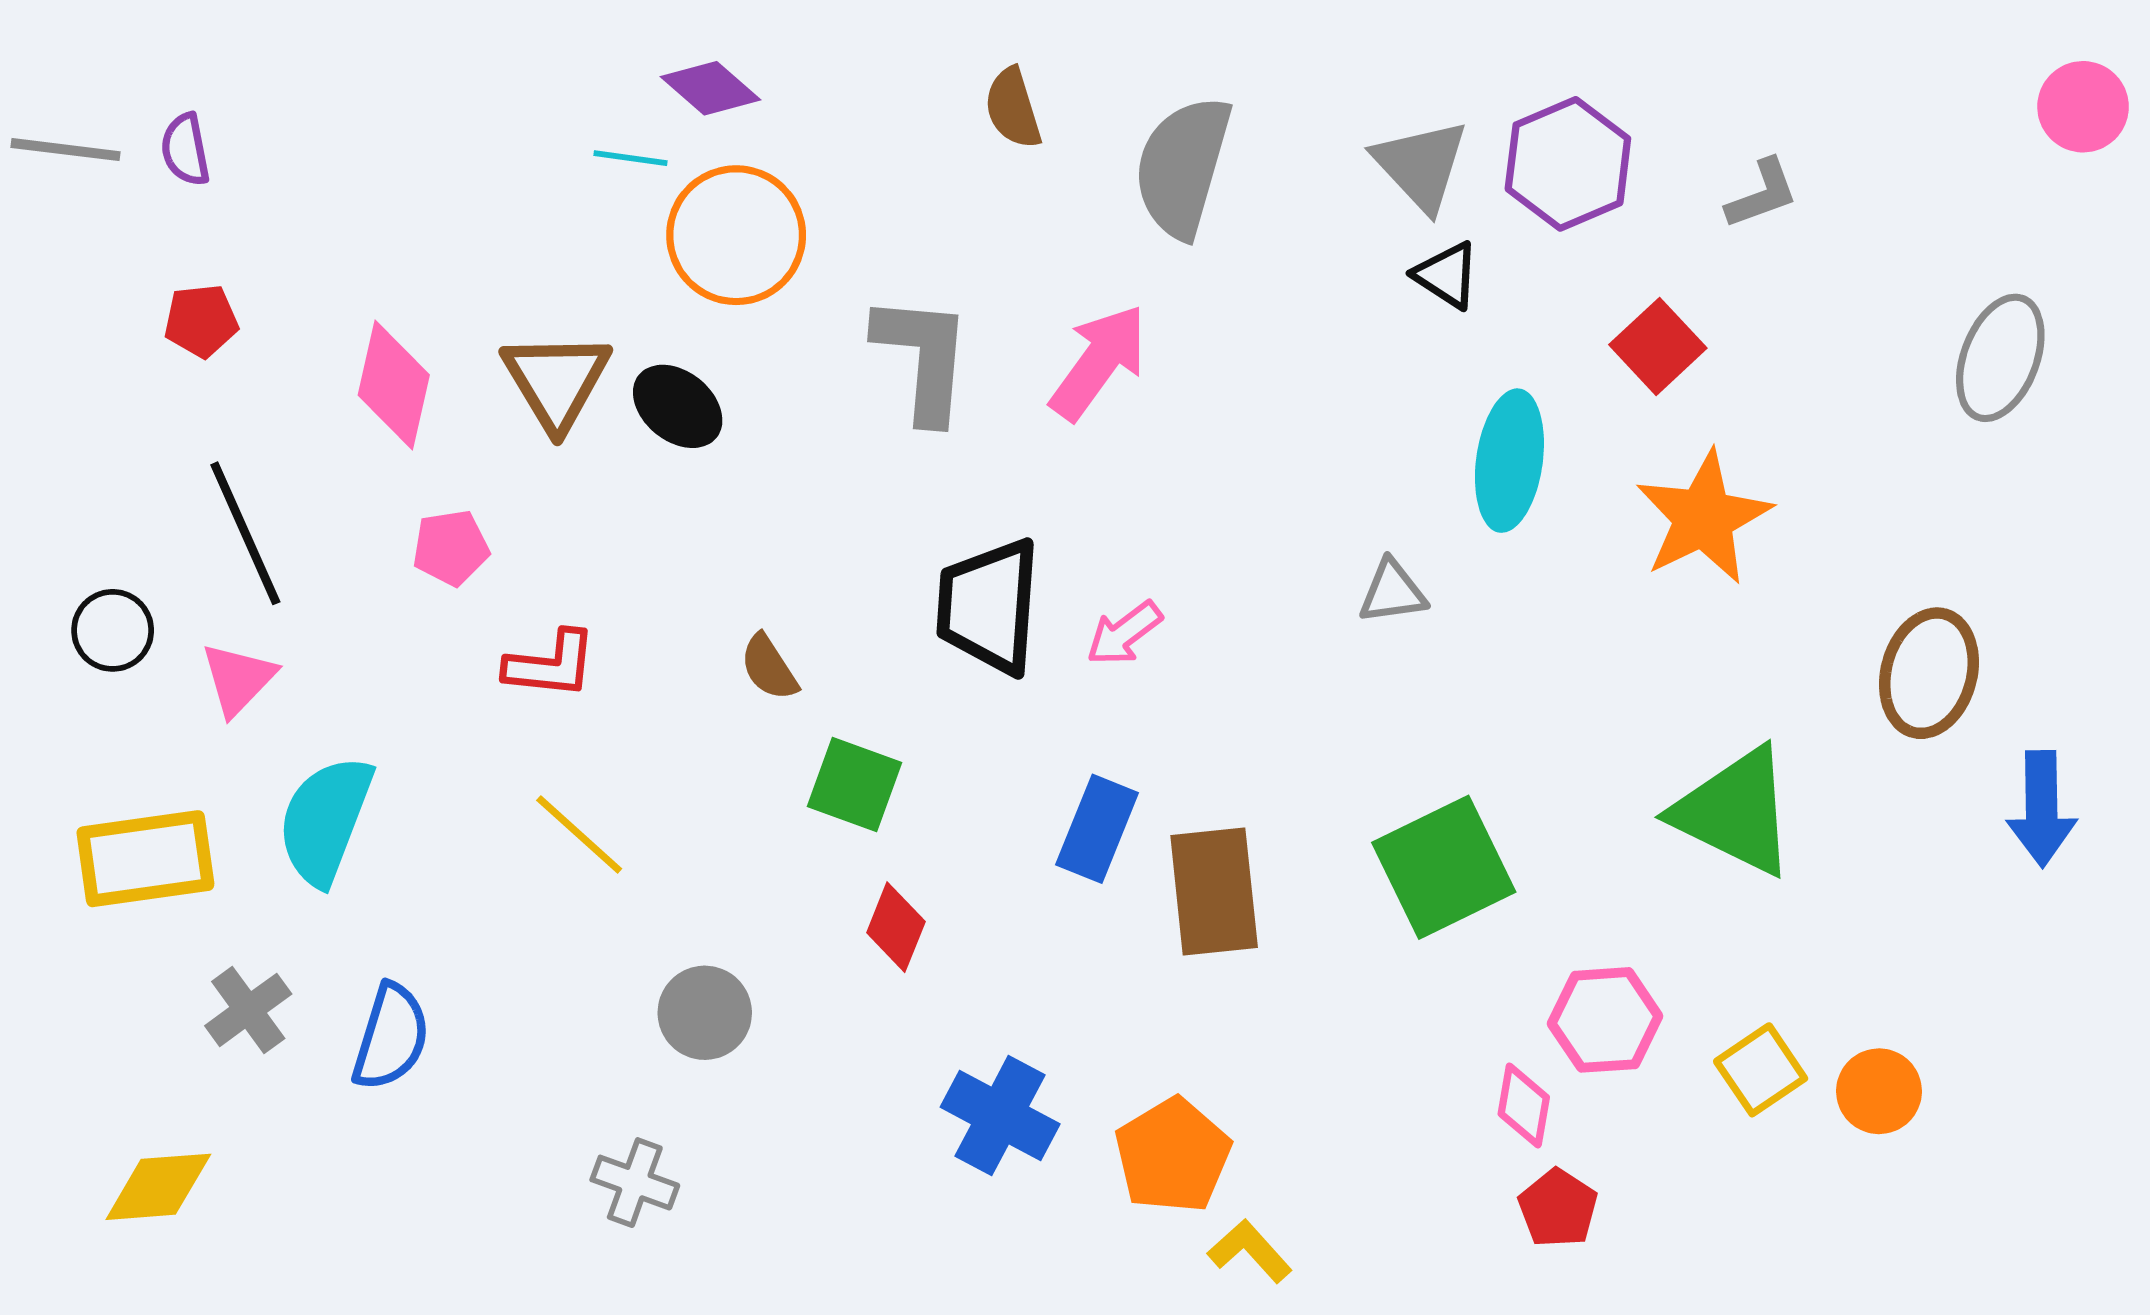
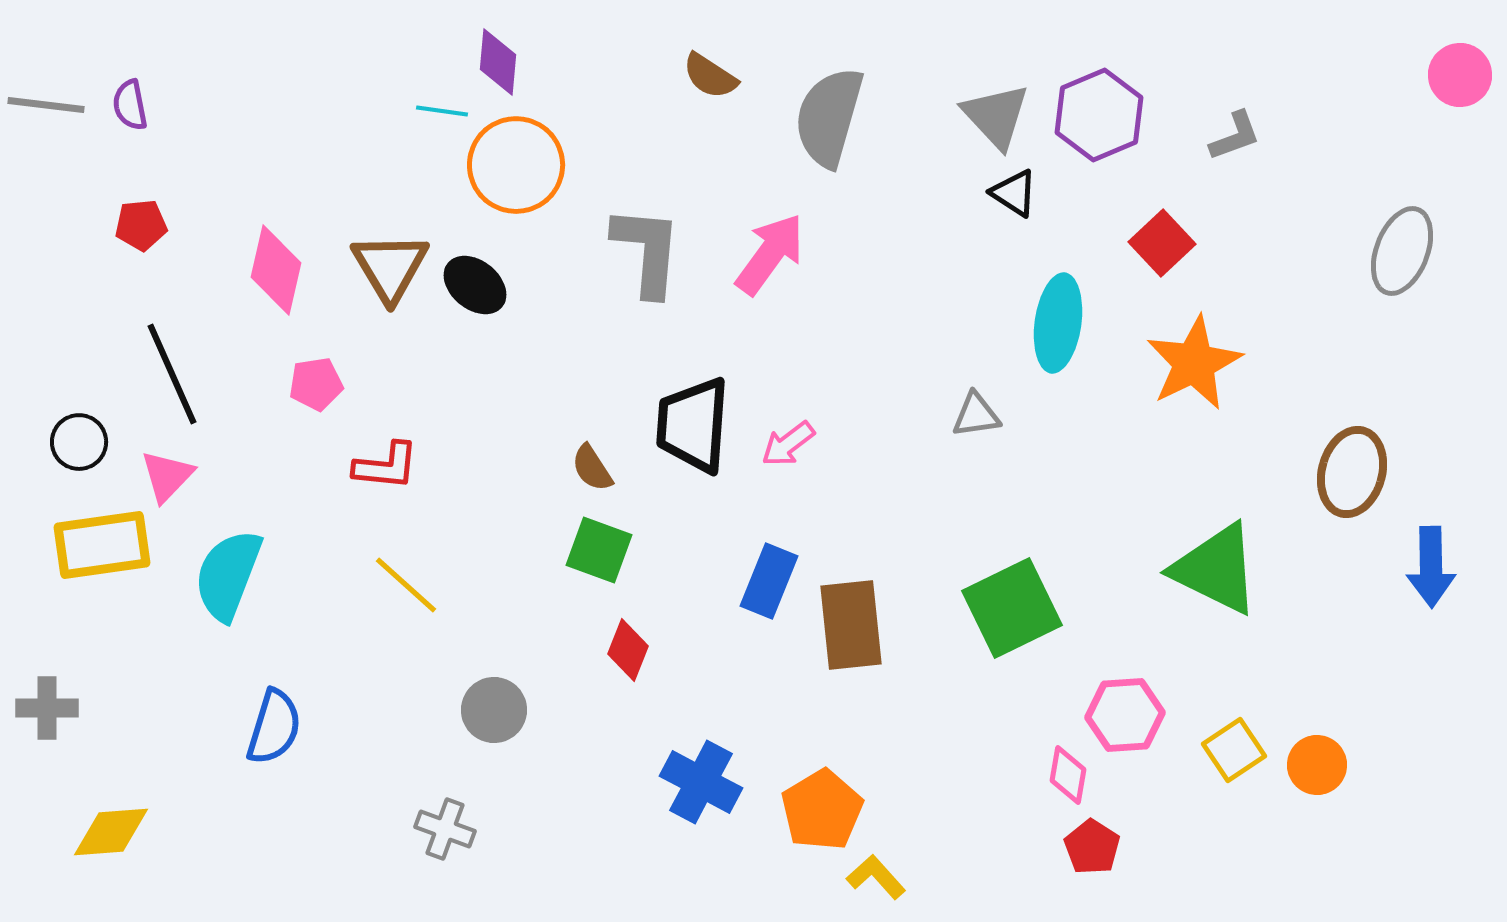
purple diamond: (710, 88) -> (498, 62), turned 54
brown semicircle: (1013, 108) -> (710, 76), turned -40
brown semicircle: (769, 667) -> (592, 468), moved
yellow rectangle: (145, 859) -> (102, 545), moved
gray cross: (248, 1010) -> (47, 708), moved, turned 36

